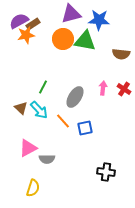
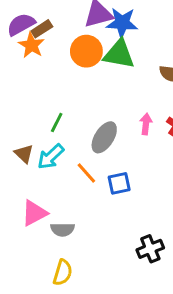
blue star: (99, 20) -> (122, 23), moved
orange star: (26, 35) -> (31, 45), turned -30
cyan arrow: (39, 110) -> (51, 157), turned 90
black cross: (106, 172) -> (150, 249), turned -30
yellow semicircle: (33, 188) -> (63, 273), moved

